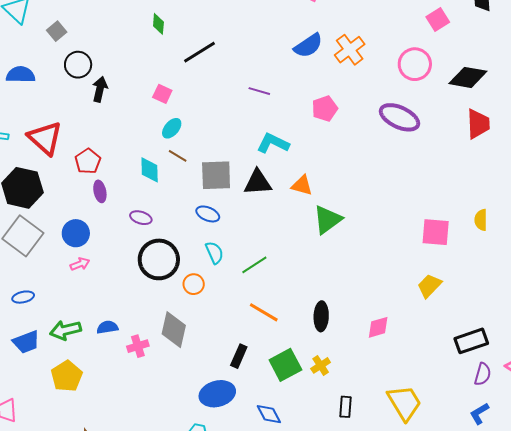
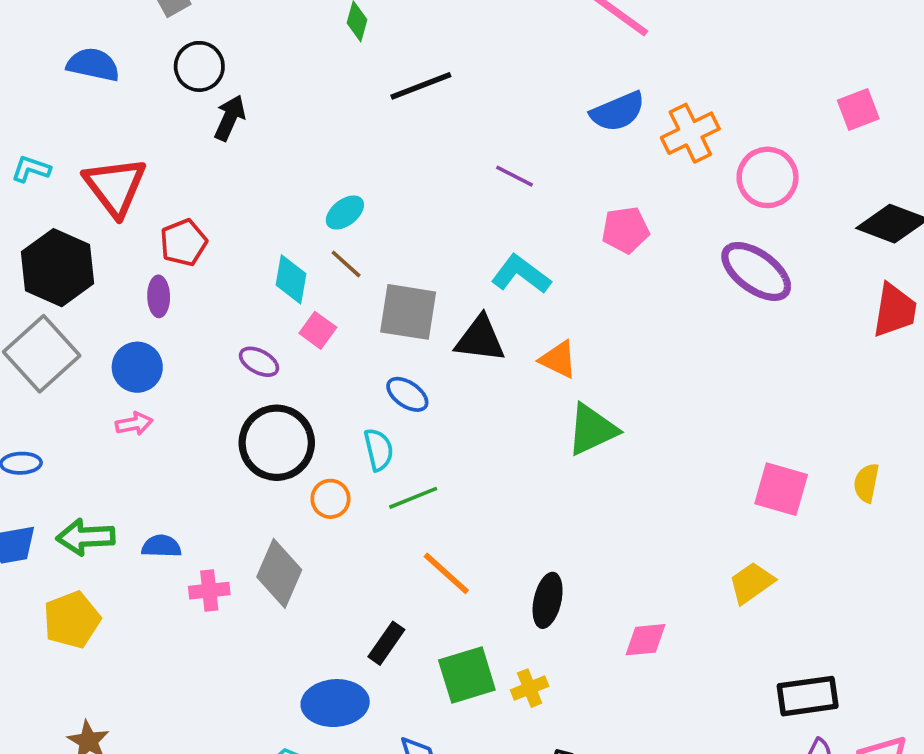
pink circle: (415, 64) -> (768, 177), moved
pink square: (162, 94) -> (318, 330), moved
purple ellipse: (100, 191) -> (159, 296), moved
blue ellipse: (208, 214) -> (407, 394), moved
green line: (254, 265) -> (413, 498), moved

